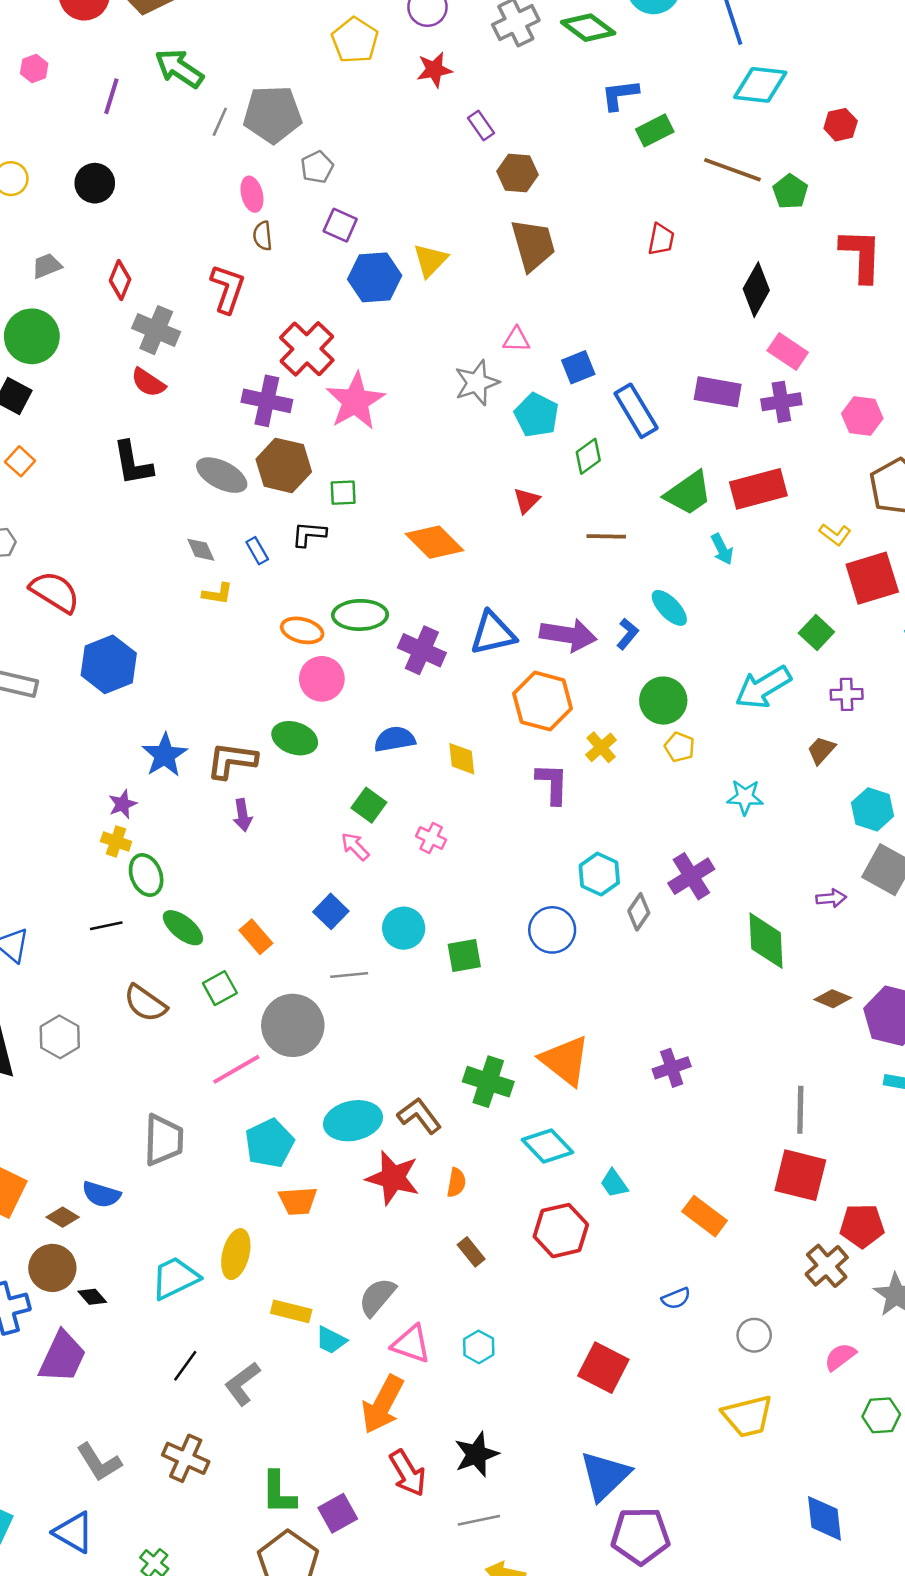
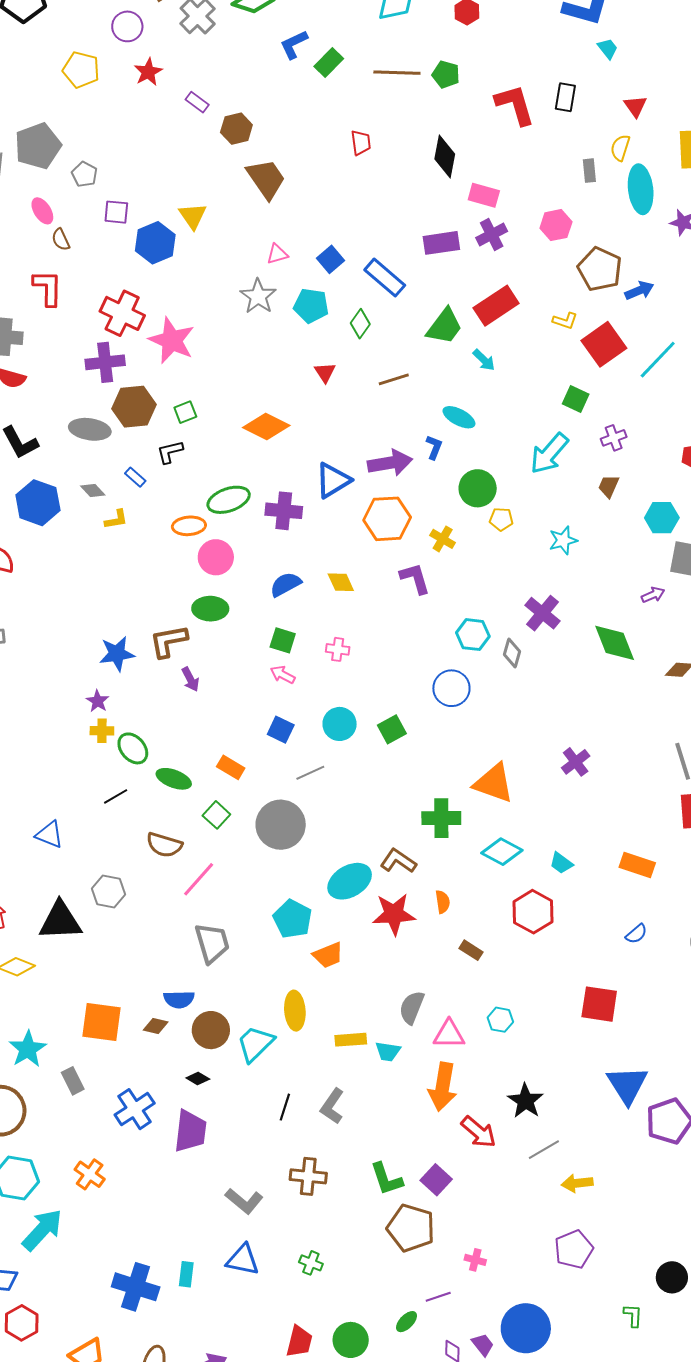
blue hexagon: (109, 664) -> (38, 503), moved
blue star: (165, 755) -> (117, 654), turned -30
pink line: (236, 1069) -> (199, 879), moved
brown circle: (52, 1268) -> (211, 1030), moved

